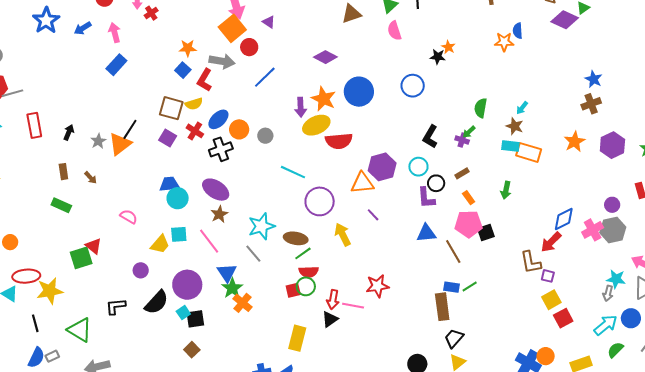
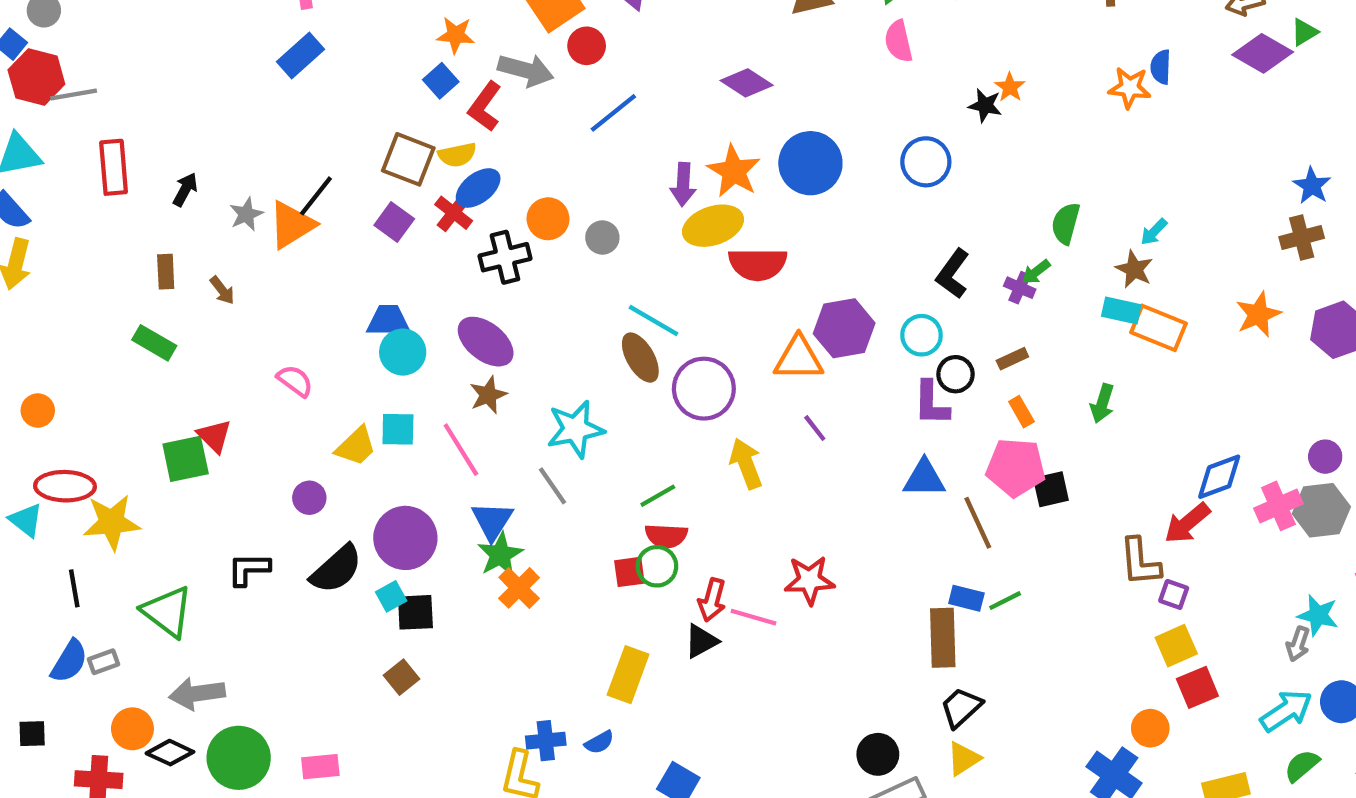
blue ellipse: (218, 119) -> (478, 188), moved
brown ellipse: (296, 238) -> (640, 358), moved, turned 45
orange circle: (546, 356) -> (1150, 728), moved

